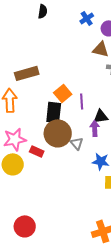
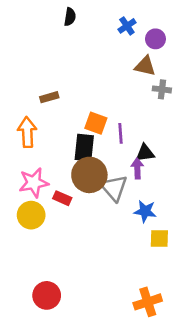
brown rectangle: (27, 73) -> (49, 97), size x0.6
orange square: (63, 93) -> (96, 123), turned -30
gray triangle: (77, 143) -> (114, 188), size x1.6

